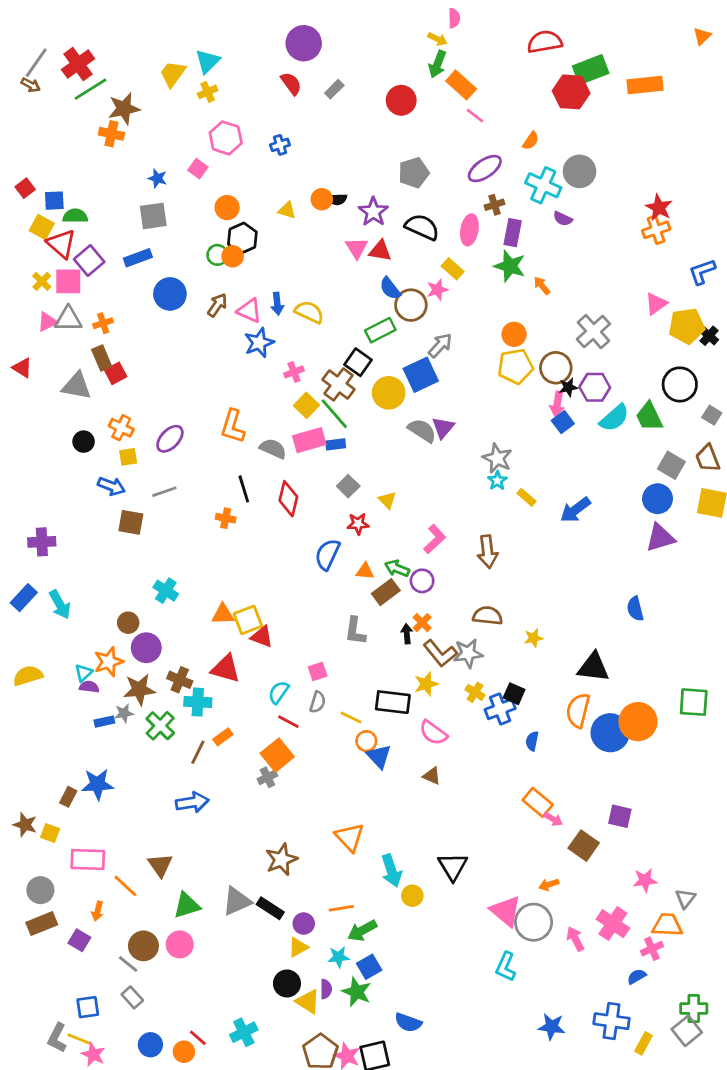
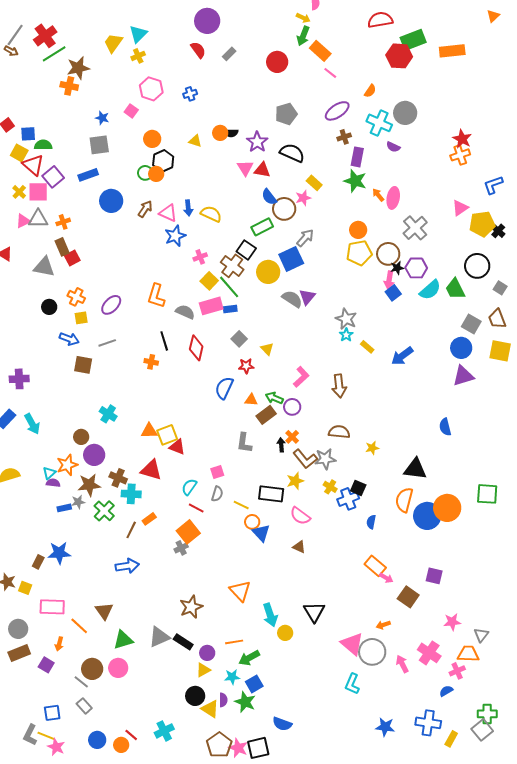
pink ellipse: (469, 230) -> (393, 198), moved

